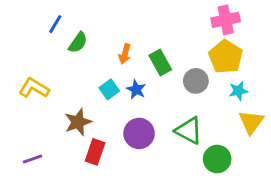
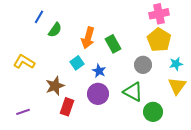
orange arrow: (125, 54) -> (88, 38), size x1.5
gray circle: (196, 81) -> (143, 65), moved
blue star: (136, 89) -> (99, 71), moved
cyan star: (238, 91) -> (176, 64), moved

